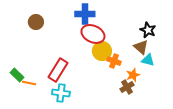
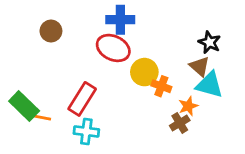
red ellipse: (93, 34) -> (113, 48), moved
cyan triangle: (148, 60) -> (209, 85), size x1.5
green rectangle: (17, 75) -> (24, 106), size x1.5

